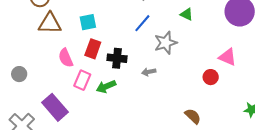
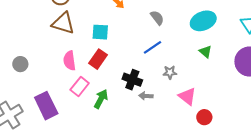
green triangle: (187, 14) -> (205, 52), moved
gray star: (166, 43) -> (170, 72), size x0.6
pink triangle: (228, 57) -> (187, 96), moved
black cross: (117, 58) -> (132, 80), moved
green arrow: (106, 87) -> (101, 99), turned 126

